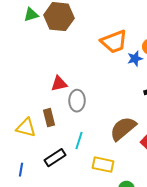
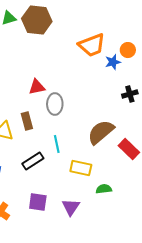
cyan line: (79, 141) -> (57, 144), turned -30

